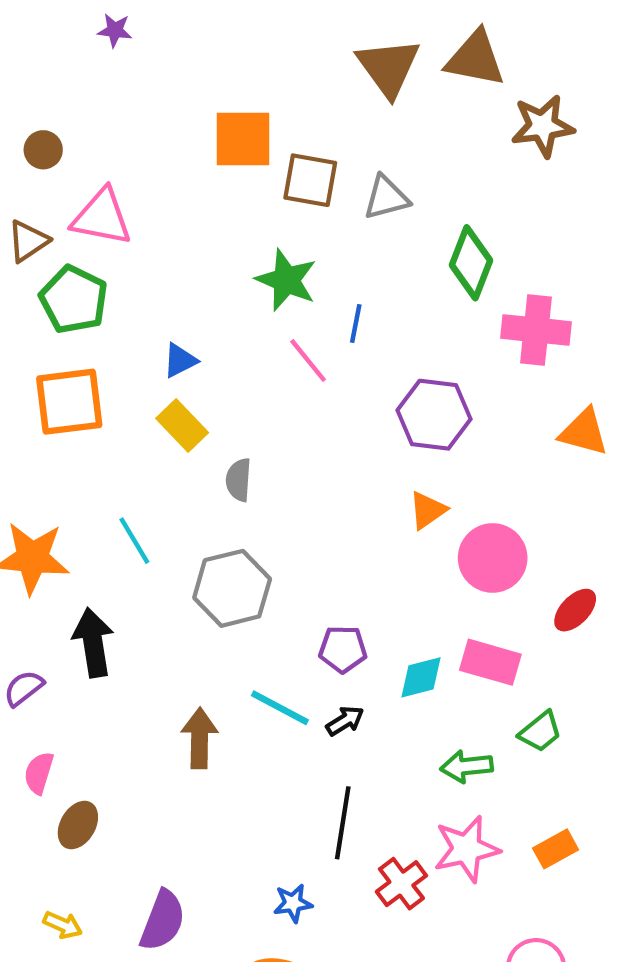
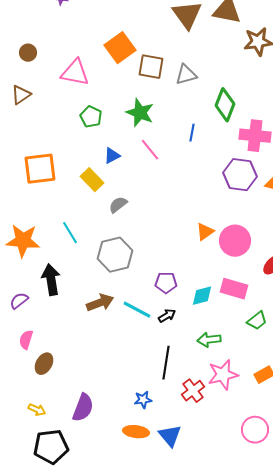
orange square: (243, 139) -> (120, 48), turned -36
pink triangle: (102, 217) -> (75, 73), moved
green pentagon: (74, 300) -> (91, 117), moved, size x0.7
blue line: (356, 323) -> (192, 133), moved
blue triangle: (180, 360) -> (112, 156), moved
purple hexagon: (434, 415) -> (240, 175), moved
gray semicircle: (239, 480) -> (118, 205), turned 48
orange triangle: (427, 510) -> (205, 232), moved
brown arrow: (200, 738) -> (100, 303), moved, turned 68
green arrow: (467, 766) -> (209, 340), moved

